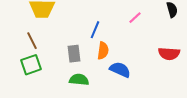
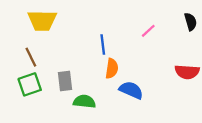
blue line: (95, 30) -> (103, 44), turned -30
gray rectangle: (74, 54) -> (65, 81), moved

